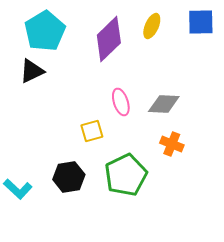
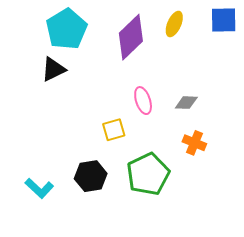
gray diamond: (164, 104) -> (186, 103), size x0.7

